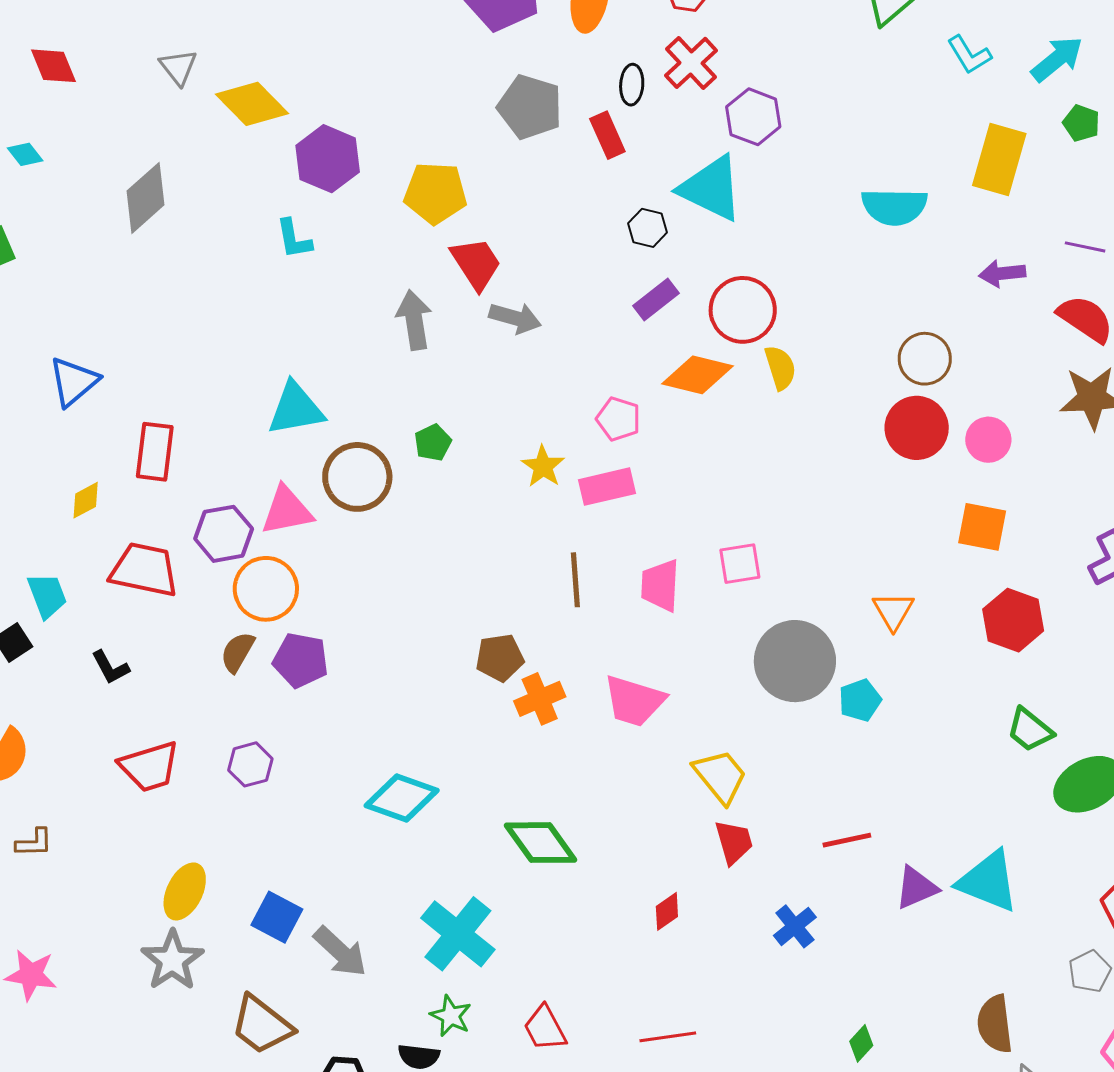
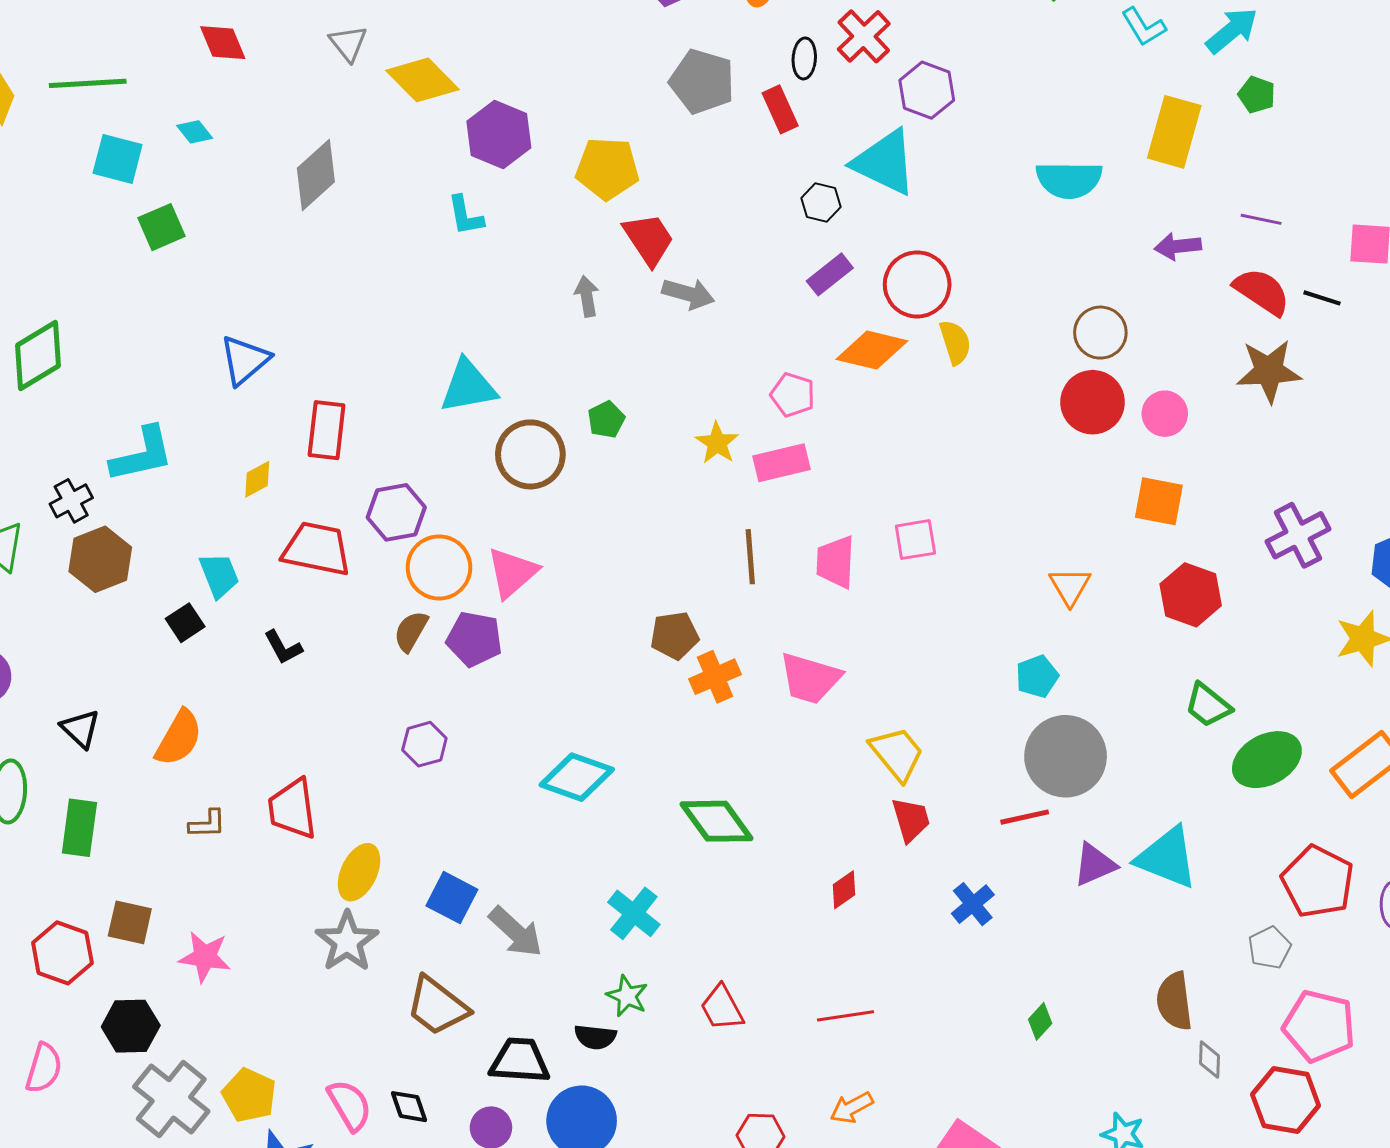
gray arrow: (414, 320) -> (587, 296), size x0.7
pink triangle: (287, 511) -> (512, 573), moved, turned -30
gray circle: (795, 661) -> (1066, 756), moved
red trapezoid: (149, 766) -> (292, 809), moved, turned 100
cyan cross: (458, 934) -> (634, 913), size x0.7

